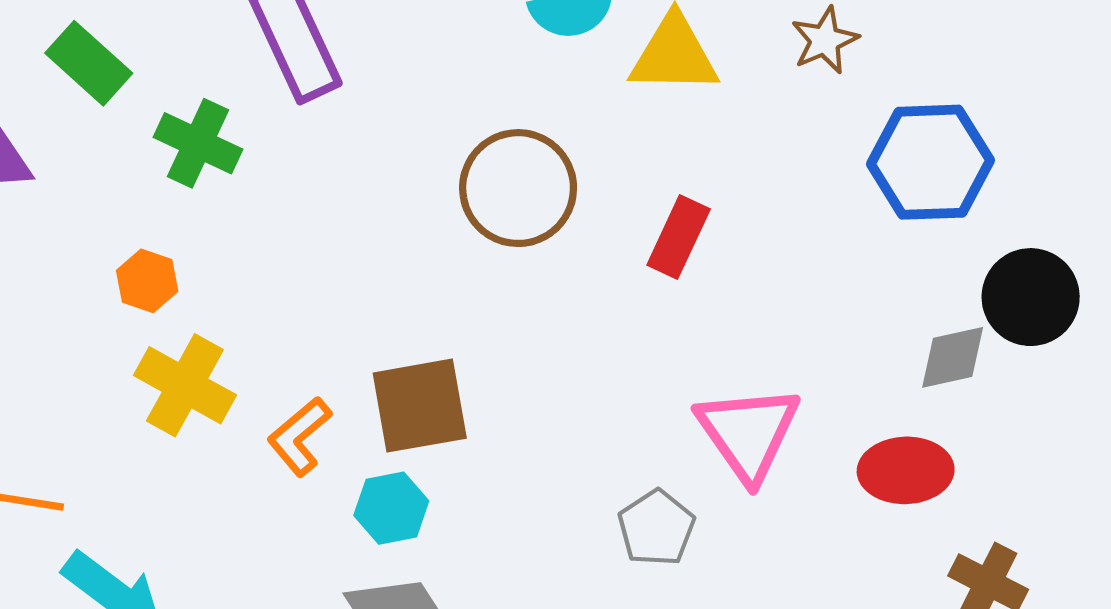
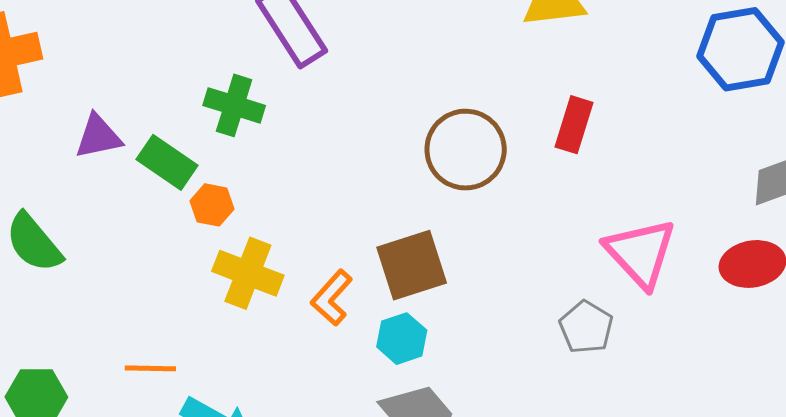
green rectangle: (89, 63) -> (167, 162), moved
brown circle: (518, 188) -> (466, 150), moved

